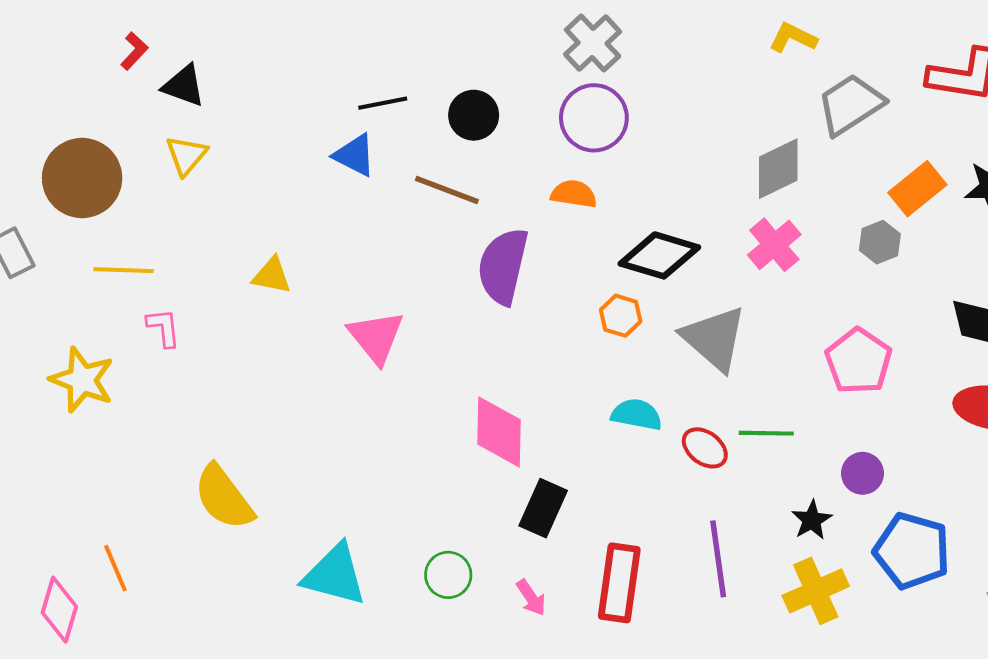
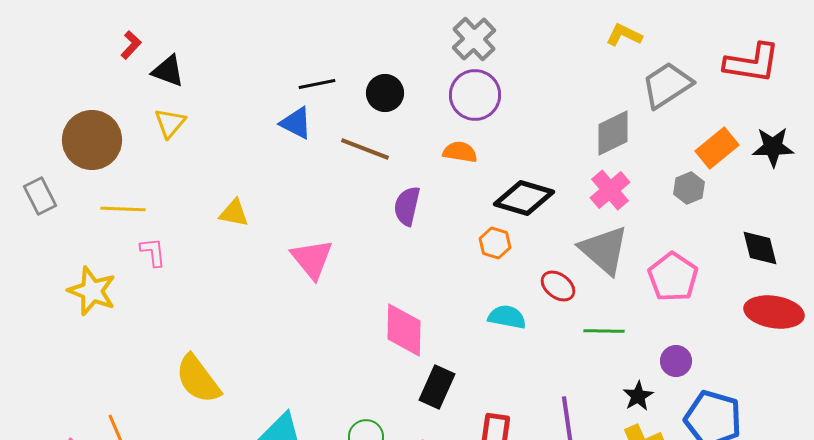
purple semicircle: (503, 266) -> (407, 206), size x0.7
gray triangle: (714, 338) -> (604, 250), moved
red ellipse: (705, 448) -> (558, 286), moved

